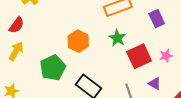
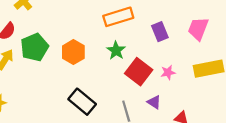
red square: (139, 56) -> (139, 72), turned -30
green pentagon: (53, 68) -> (34, 47), moved

